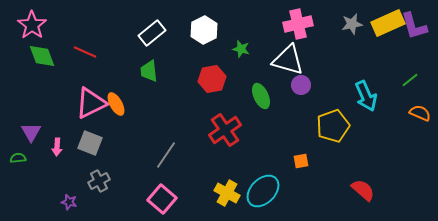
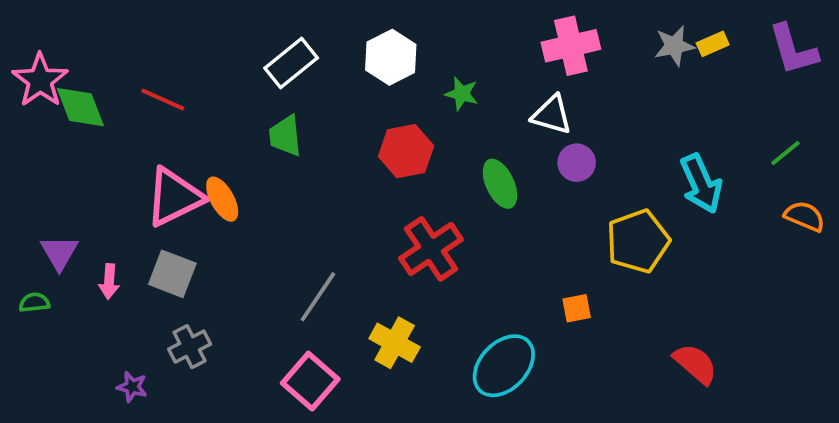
yellow rectangle: (388, 23) -> (713, 44), moved, size x0.5
pink star: (32, 25) -> (40, 80), moved
white triangle: (288, 60) -> (552, 115), size x0.7
yellow cross: (227, 193) -> (395, 343), moved

